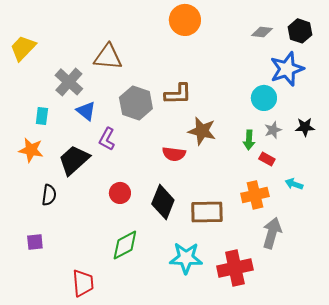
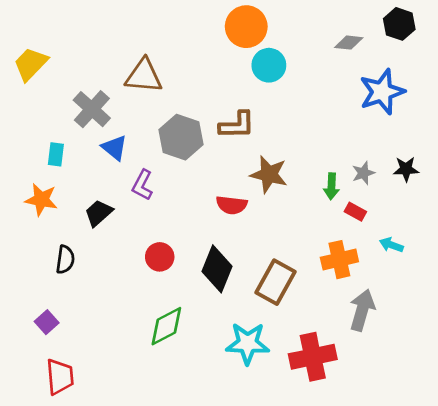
black hexagon: (300, 31) -> (399, 24), moved
cyan circle: (264, 98) -> (269, 65), moved
black trapezoid: (74, 160) -> (98, 213), size x0.7
brown rectangle: (207, 212) -> (276, 282), turned -60
purple square: (35, 242) -> (47, 322), turned -36
red trapezoid: (83, 283) -> (60, 377), moved

